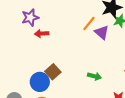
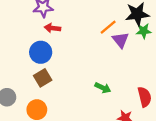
brown square: (53, 72) -> (43, 78), moved
blue circle: (40, 82) -> (41, 52), moved

